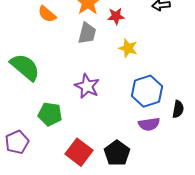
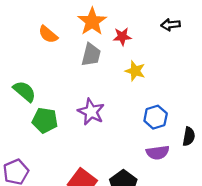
green semicircle: (25, 67) -> (24, 91), size x0.7
blue hexagon: (147, 91) -> (156, 117), size x0.7
green pentagon: (50, 114) -> (45, 120), moved

